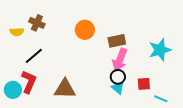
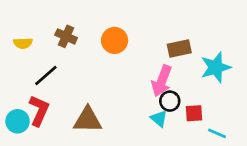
brown cross: (37, 23) -> (66, 36), moved
brown rectangle: (117, 41) -> (179, 49), moved
black circle: (118, 77) -> (170, 101), moved

